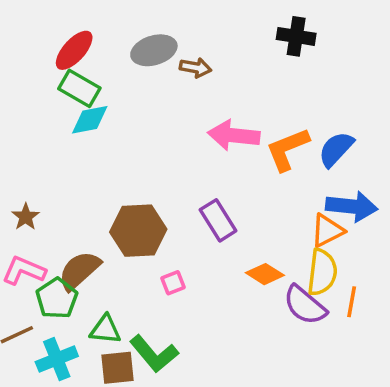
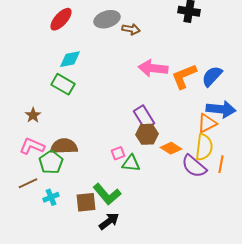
green rectangle: (79, 88) -> (63, 84), moved
brown hexagon: (138, 231) -> (147, 134), moved, size x0.7
brown semicircle: (79, 271) -> (64, 146), turned 40
green triangle: (105, 330) -> (131, 163), moved
cyan cross: (57, 359) -> (51, 197), size x0.7

